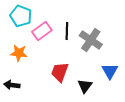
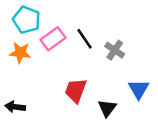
black line: (67, 31) -> (84, 39), turned -36
gray cross: (91, 40) -> (115, 50), size x0.7
orange star: (19, 53) -> (20, 53), moved

